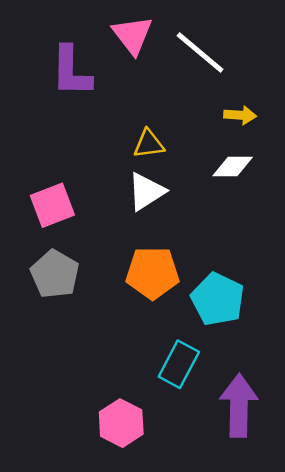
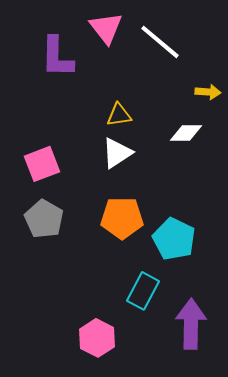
yellow arrow: (240, 115) -> (208, 92), moved

